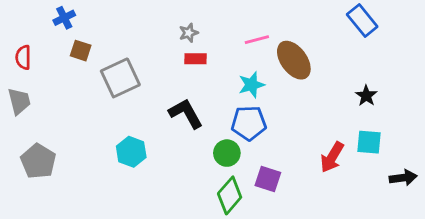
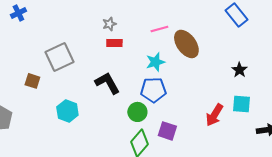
brown square: (81, 51) -> (32, 81), moved

